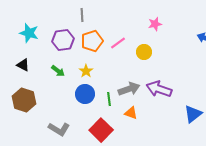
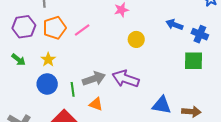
yellow circle: (144, 52) -> (136, 39), moved
blue triangle: (193, 114) -> (162, 105), turned 48

